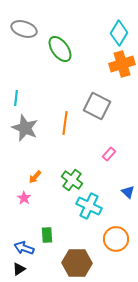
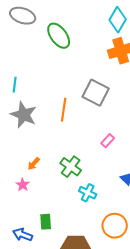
cyan cross: (89, 206) -> (88, 193), size x0.7

